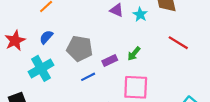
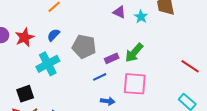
red line: (178, 43) -> (190, 66), moved
green arrow: (134, 54) -> (134, 53), size x1.5
blue line: (88, 77) -> (100, 77), moved

